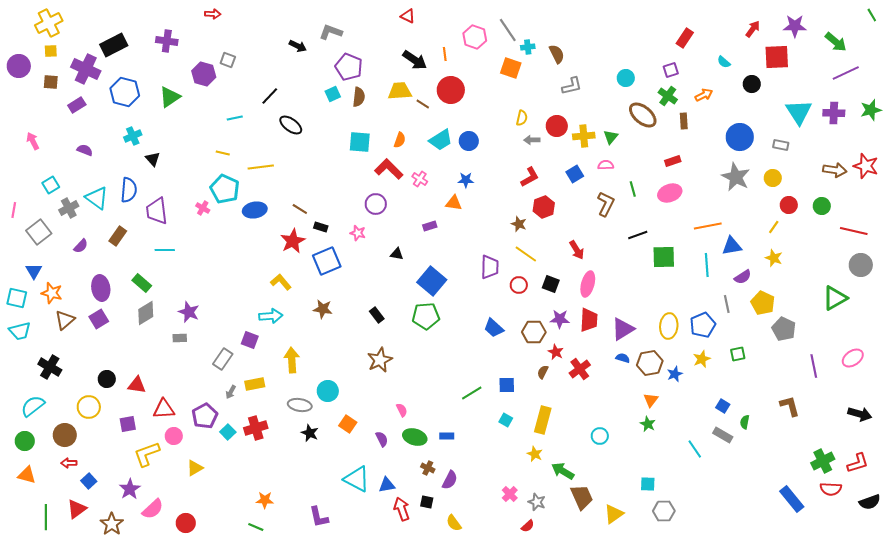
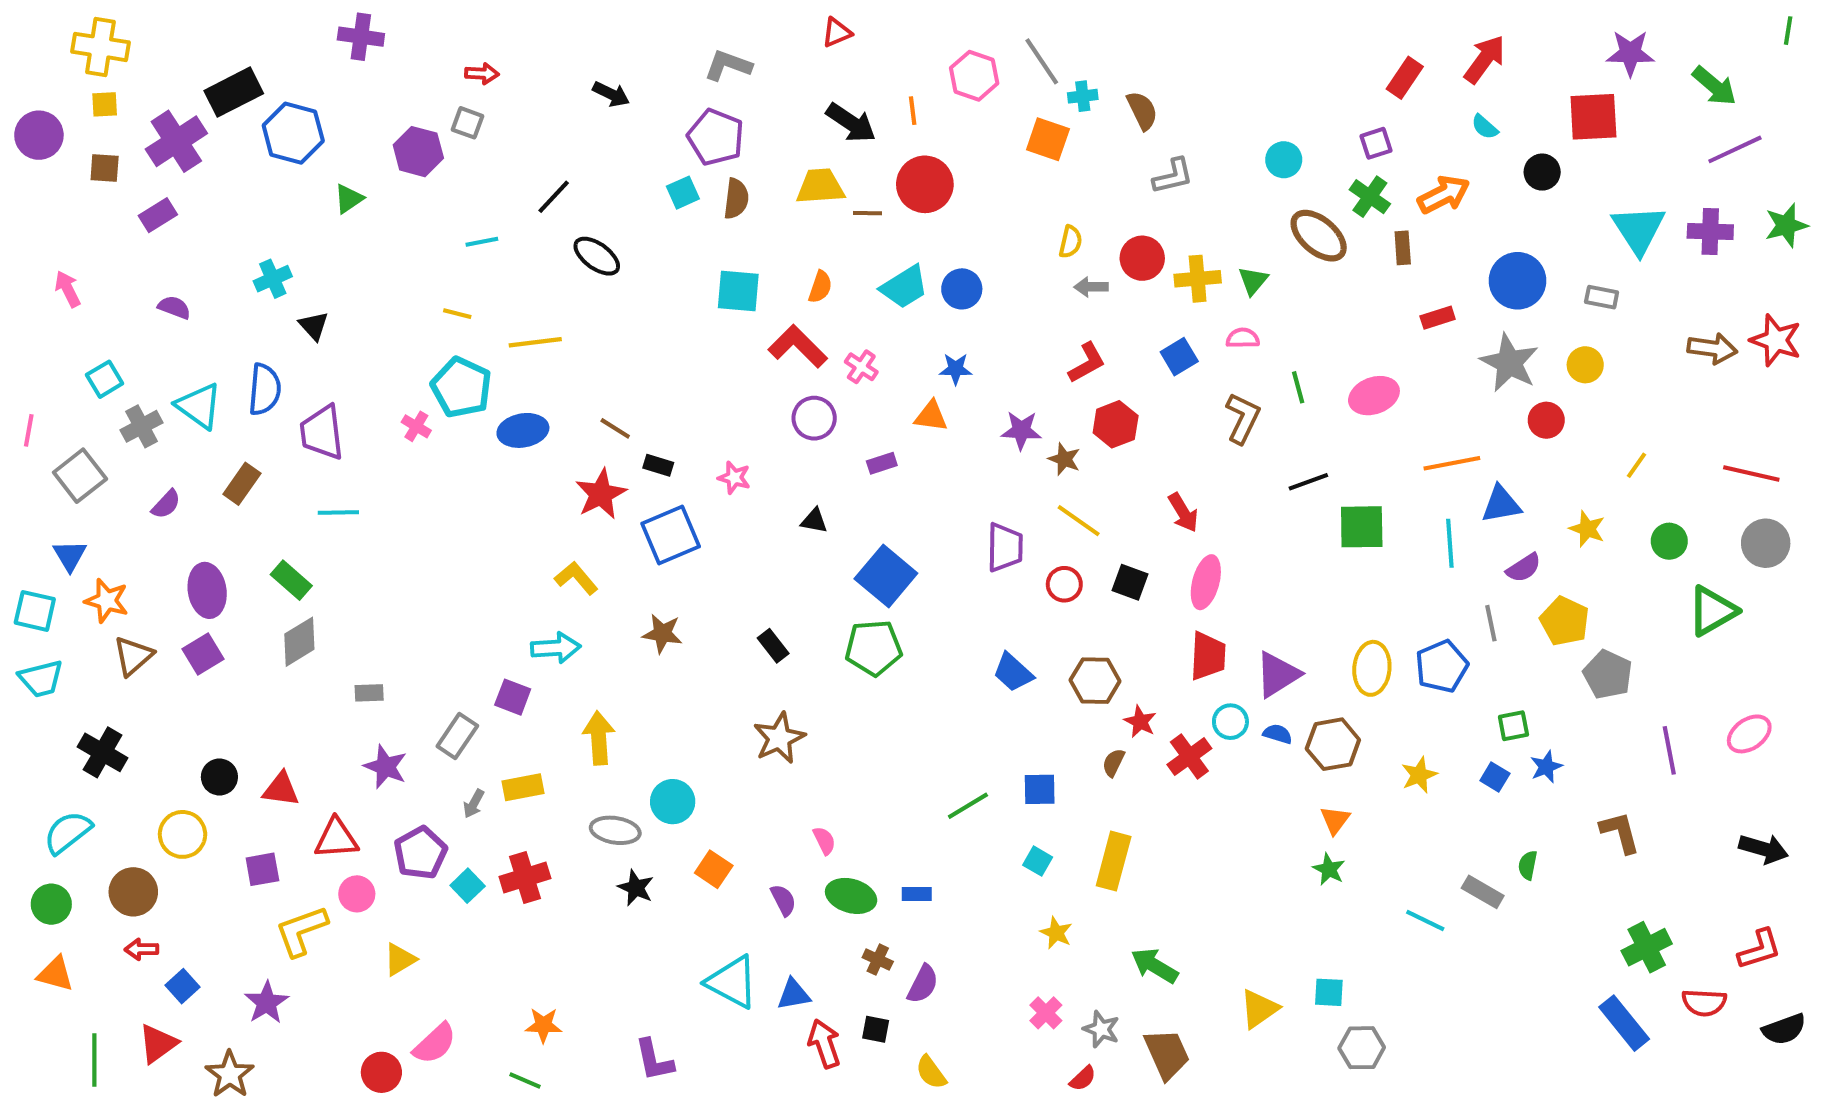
red arrow: (213, 14) -> (482, 74), moved
green line: (872, 15) -> (1788, 31), turned 40
red triangle: (408, 16) -> (837, 33), turned -49
yellow cross: (49, 23) -> (100, 47), turned 36
red arrow: (753, 29) -> (1485, 59), moved, size x1.4
gray L-shape: (331, 32) -> (728, 65), moved
purple cross: (167, 41) -> (361, 37), moved
purple cross: (86, 69) -> (176, 141), turned 32
blue hexagon: (125, 92) -> (293, 133), moved
orange arrow: (704, 95) -> (1444, 195), size x1.4
green triangle: (170, 97) -> (349, 199), size x0.7
brown line: (423, 104) -> (867, 213), turned -32
red rectangle: (673, 161) -> (1438, 318), moved
purple circle: (376, 204) -> (814, 418), moved
red circle: (789, 205) -> (1546, 420), moved
green circle: (822, 206) -> (1669, 541), moved
yellow line: (774, 227) -> (1636, 465), moved
purple star: (189, 312) -> (386, 767), moved
purple star: (560, 319) -> (1021, 430), moved
yellow star: (702, 359) -> (1419, 775), moved
blue star: (675, 374) -> (1546, 767), moved
blue square: (723, 406) -> (1495, 777), moved
cyan circle: (600, 436) -> (1230, 722), moved
cyan line: (695, 449) -> (1425, 921), turned -30
yellow star: (535, 454) -> (1056, 933), moved
green cross: (823, 461) -> (1647, 947), moved
brown trapezoid: (582, 497) -> (1167, 1054), moved
pink semicircle: (153, 509) -> (435, 1044), moved
yellow triangle: (614, 514) -> (1259, 1009), moved

